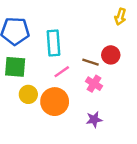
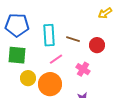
yellow arrow: (120, 17) -> (105, 13), turned 40
brown line: (90, 62) -> (73, 39), moved

